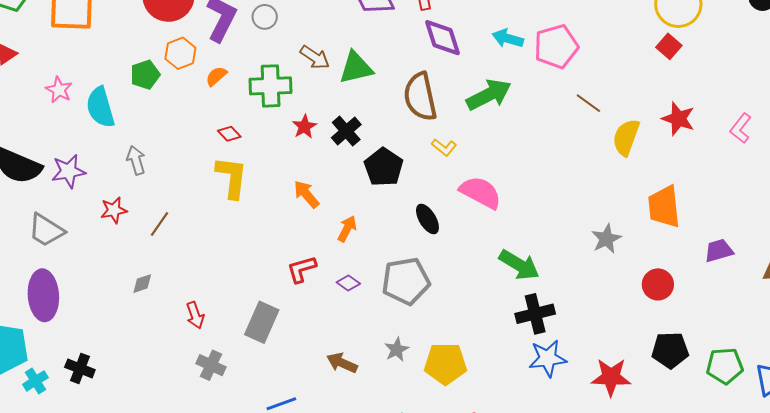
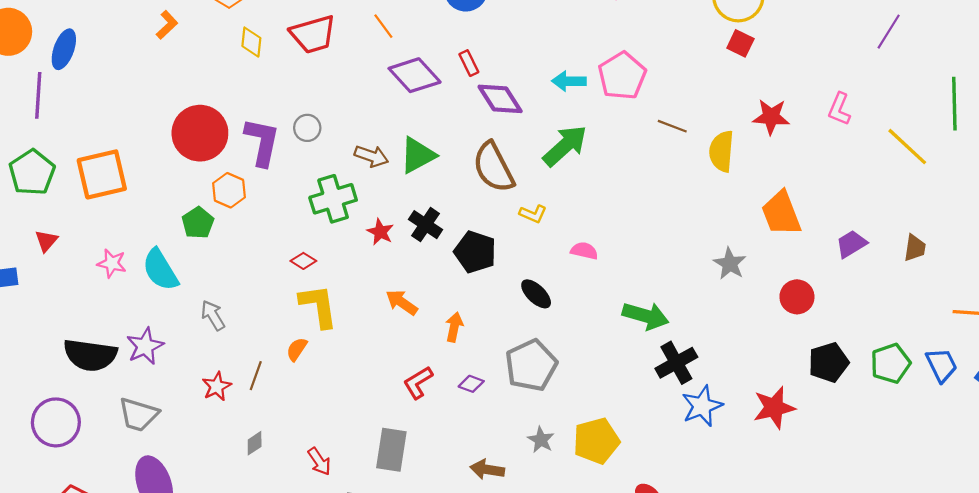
orange semicircle: (216, 76) -> (297, 349), moved
pink semicircle: (481, 192) -> (584, 251), size x0.6
red star: (114, 210) -> (217, 386), moved

